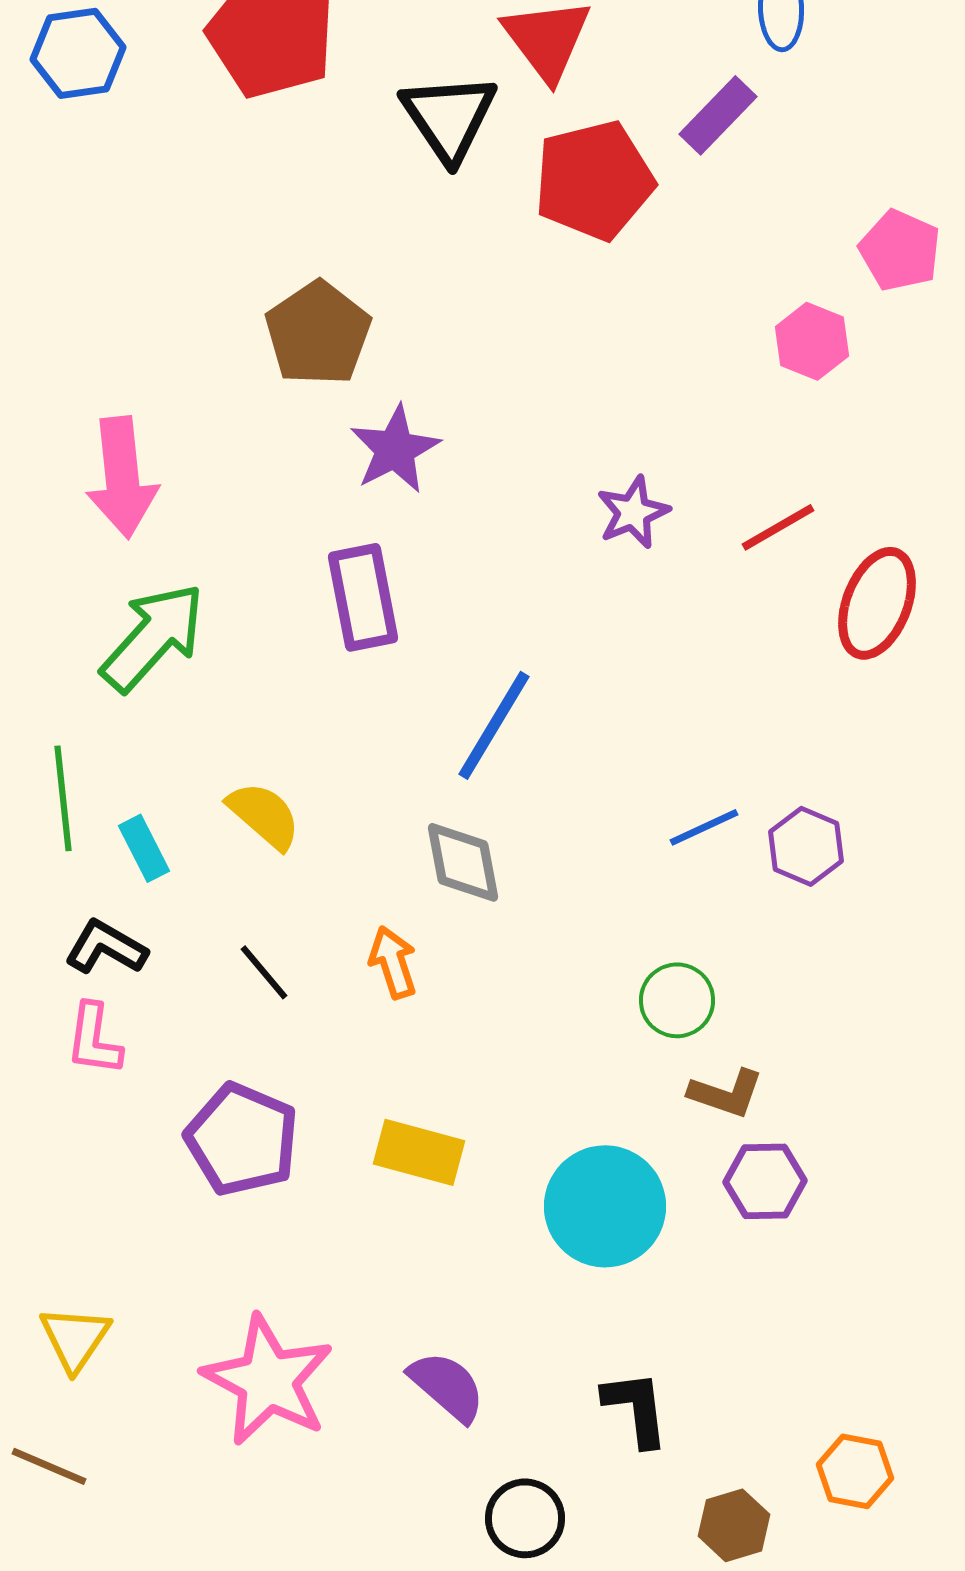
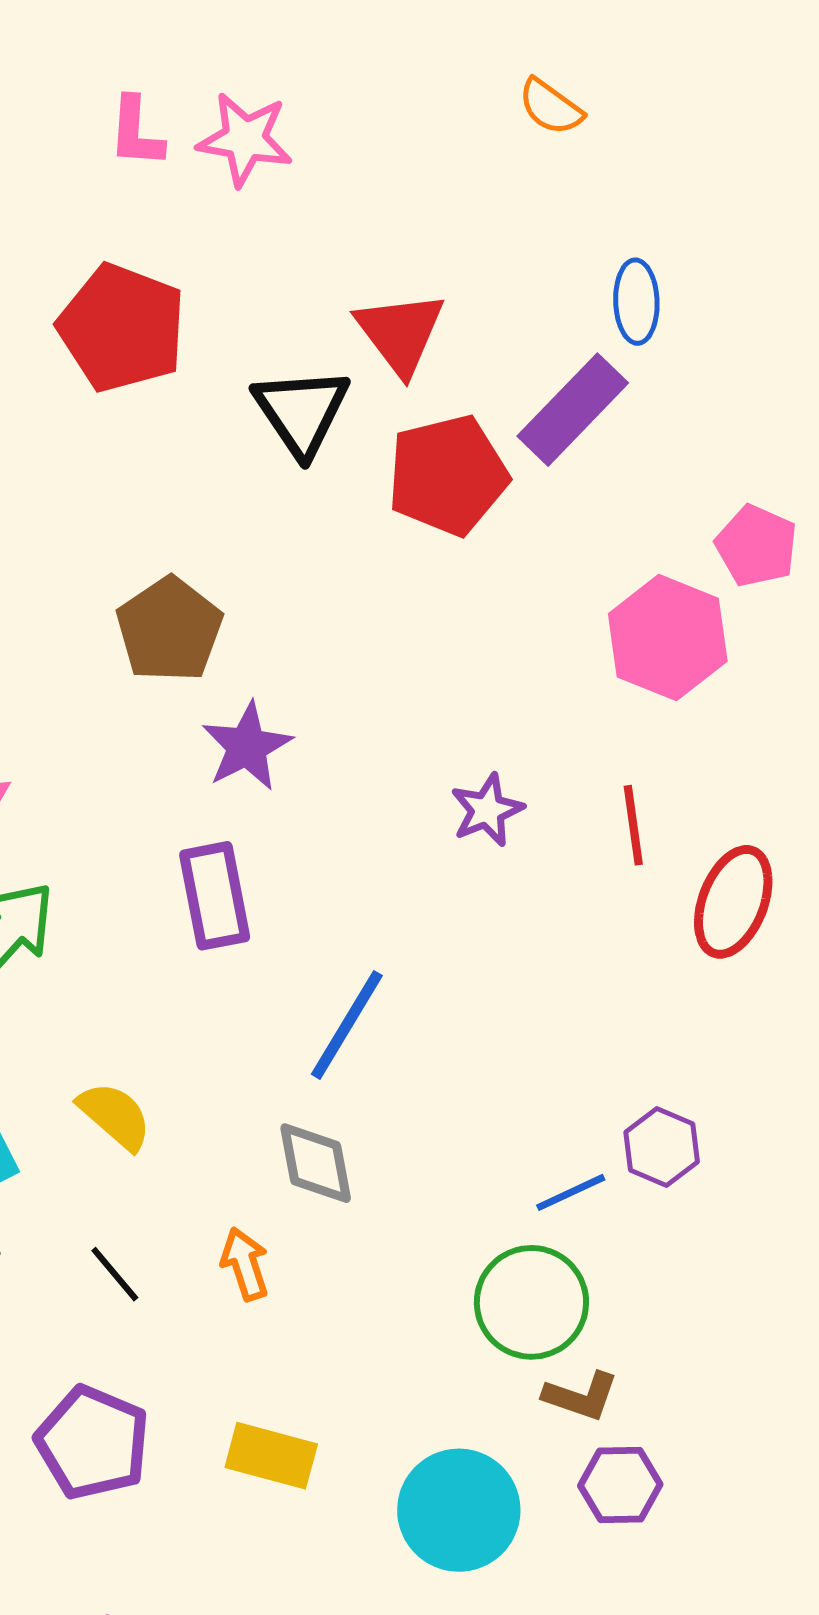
purple rectangle: (718, 115) -> (573, 410), size x1.4
pink hexagon: (812, 341) -> (668, 638), size x1.6
red line: (778, 527) -> (633, 825), turned -68
blue line: (704, 827) -> (571, 1192), moved
green circle: (677, 1000) -> (531, 1302), size x1.5

